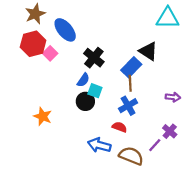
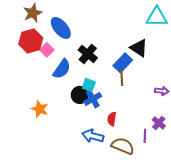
blue semicircle: (83, 80) -> (62, 69), moved, size x1.5
blue cross: (128, 106) -> (93, 99), moved
red semicircle: (120, 127) -> (112, 119), turned -104
purple line: (155, 145) -> (145, 136), turned -40

